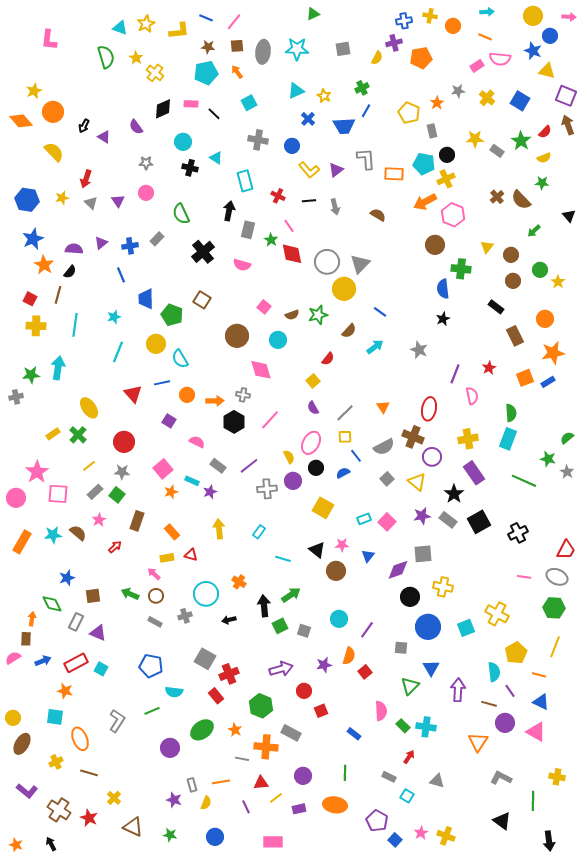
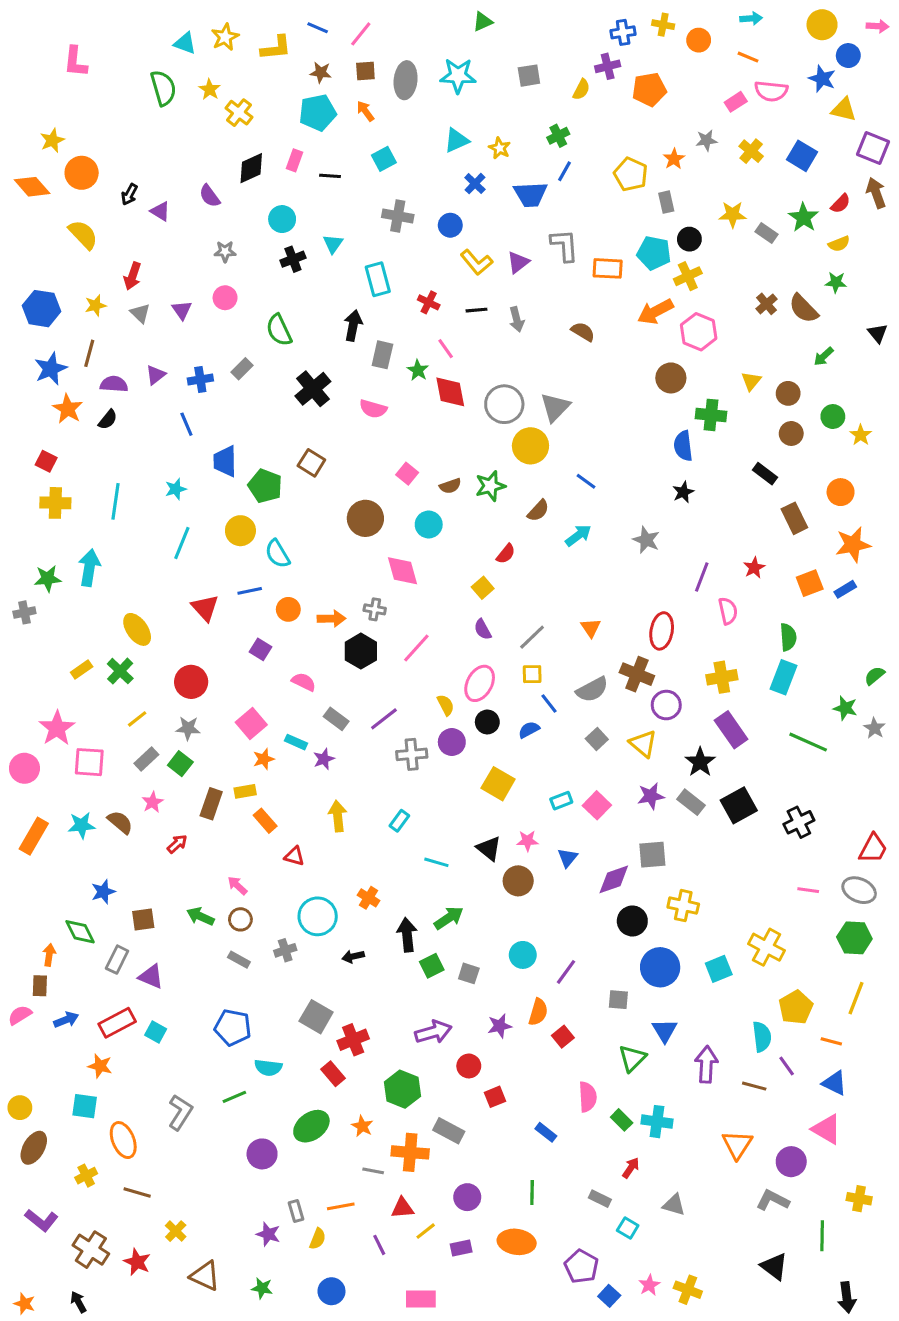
pink rectangle: (191, 104) -> (294, 160), turned -72
black line: (214, 114) -> (330, 176), turned -40
cyan triangle: (216, 158) -> (333, 244), turned 32
black cross: (190, 168) -> (293, 259), turned -35
brown line: (58, 295) -> (89, 353), moved
yellow rectangle: (167, 558) -> (245, 791), moved
purple circle: (505, 723) -> (791, 1162), moved

